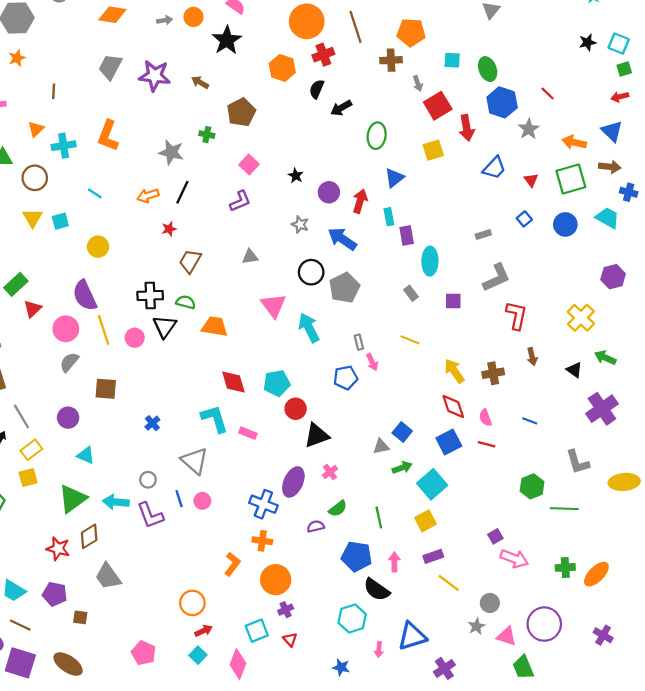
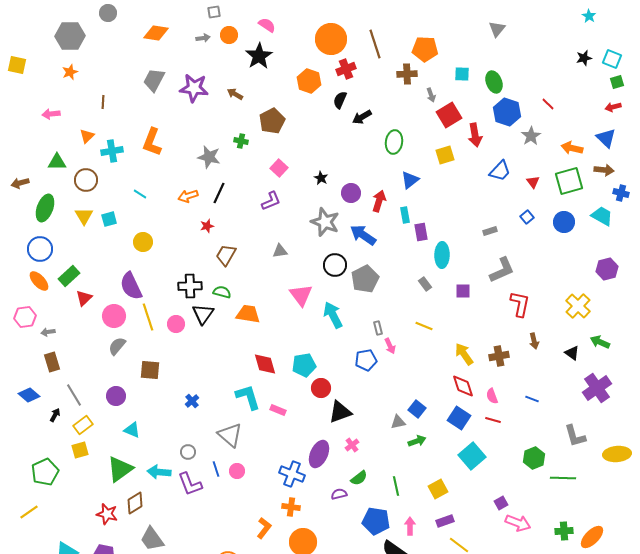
gray star: (300, 224) -> (325, 222), size x1.8
blue square: (449, 442) -> (459, 418), turned -30
cyan square: (432, 484) -> (472, 456), moved

